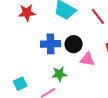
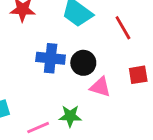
green star: (59, 74) -> (70, 116), moved

